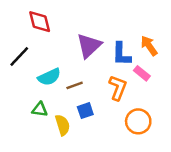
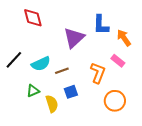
blue L-shape: (121, 54) -> (101, 25), moved
black line: (19, 56) -> (14, 60), moved
green triangle: (40, 109) -> (33, 91), turned -32

